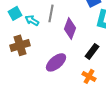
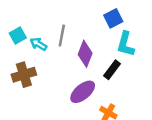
black rectangle: (92, 51) -> (112, 70), moved
purple ellipse: (56, 62) -> (83, 92), moved

